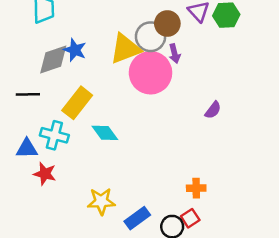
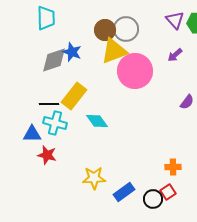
brown circle: (167, 24) -> (105, 30), moved
gray circle: (151, 37) -> (126, 29), moved
purple arrow: (175, 54) -> (175, 55), moved, turned 63
black line: (28, 94) -> (49, 104), moved

